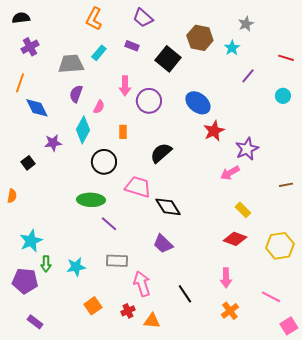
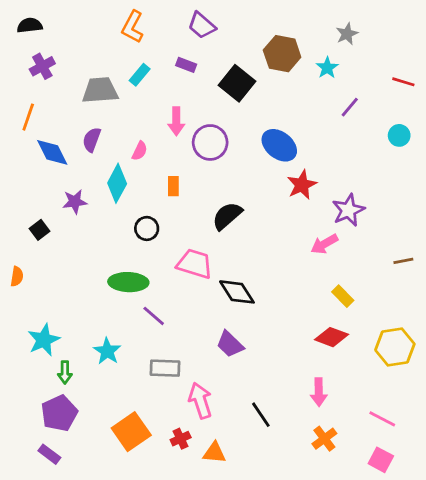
purple semicircle: (76, 94) -> (92, 140), moved
black circle: (104, 162) -> (147, 228), size x0.7
cyan star: (76, 267) -> (107, 351), moved, turned -30
purple pentagon: (25, 281) -> (59, 413), moved, turned -30
orange square: (93, 306) -> (131, 432), size x1.5
pink square: (289, 326) -> (381, 460), moved, turned -30

